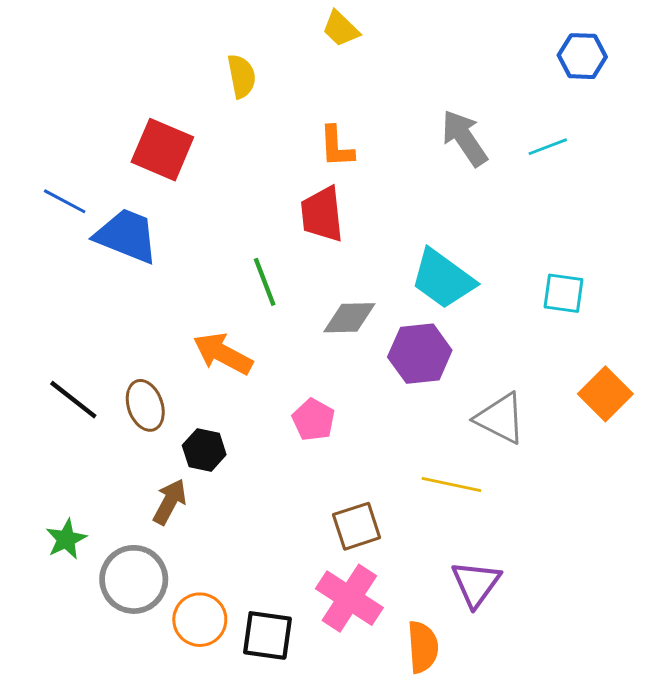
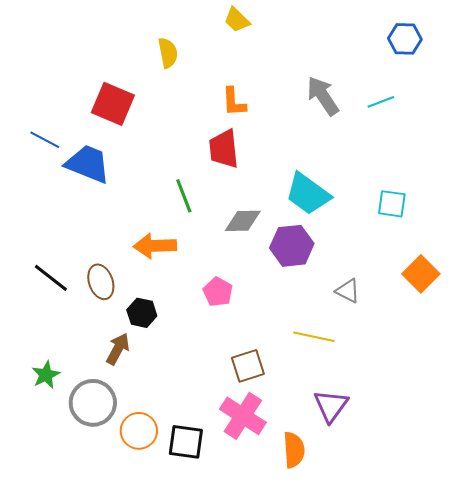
orange arrow: (223, 354) -> (155, 246), turned -30
gray triangle: (500, 418) -> (348, 291), size x0.7

